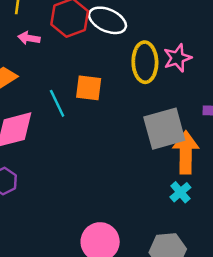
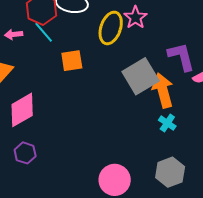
yellow ellipse: (145, 62) -> (111, 28), turned 36
cyan line: (57, 103) -> (44, 32), moved

